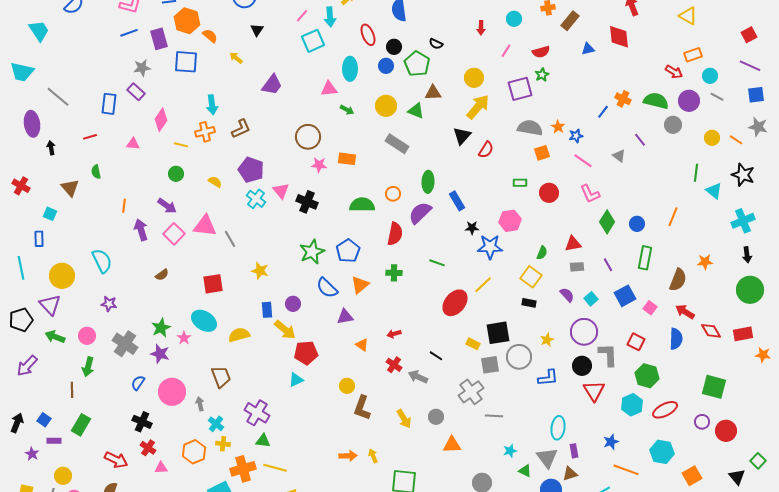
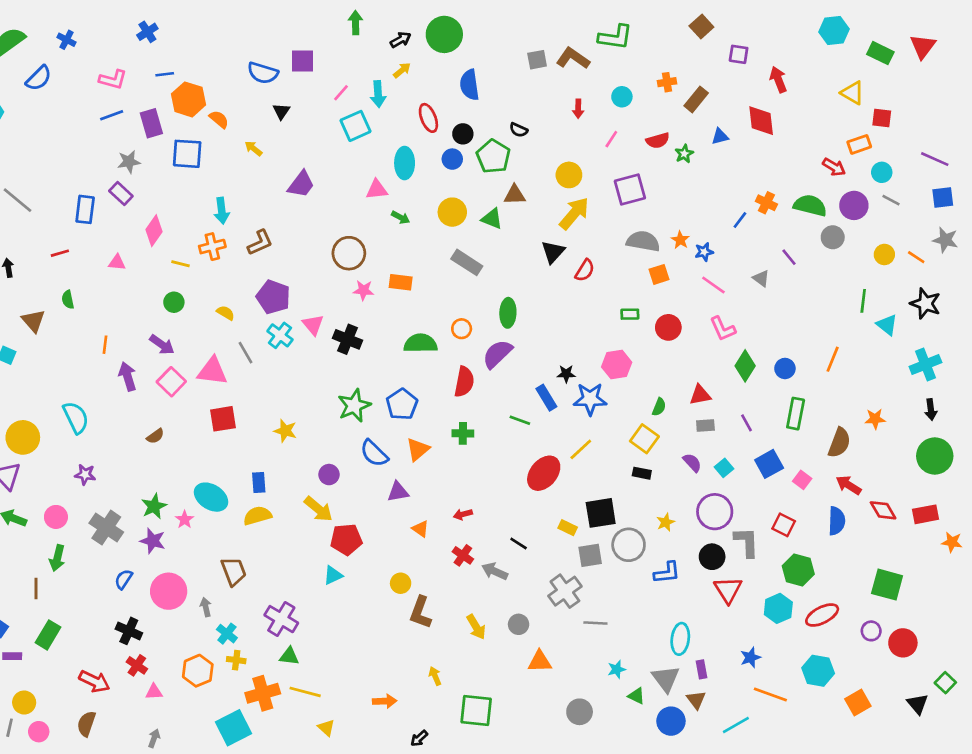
red square: (749, 35) -> (882, 118), moved, turned 35
green star: (542, 75) -> (684, 154), moved
blue rectangle: (457, 201) -> (546, 398), moved
gray line: (230, 239) -> (245, 353), moved
red square: (213, 284) -> (223, 419), moved
blue rectangle: (267, 310) -> (259, 482), moved
orange arrow: (348, 456) -> (385, 701), moved
brown triangle: (570, 474) -> (696, 700), turned -49

